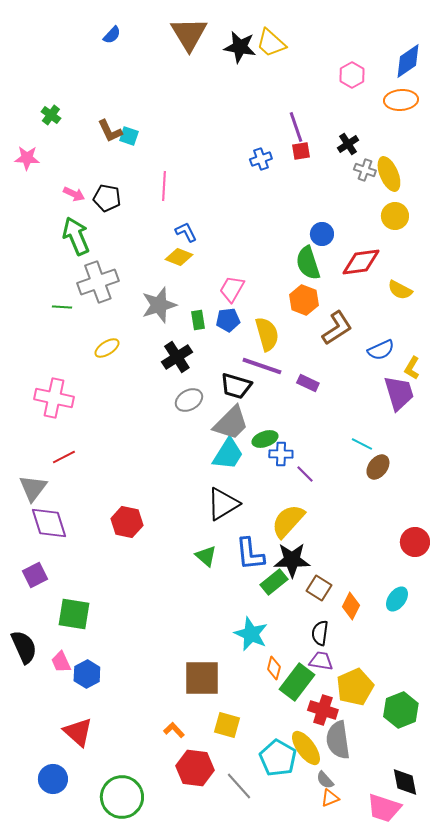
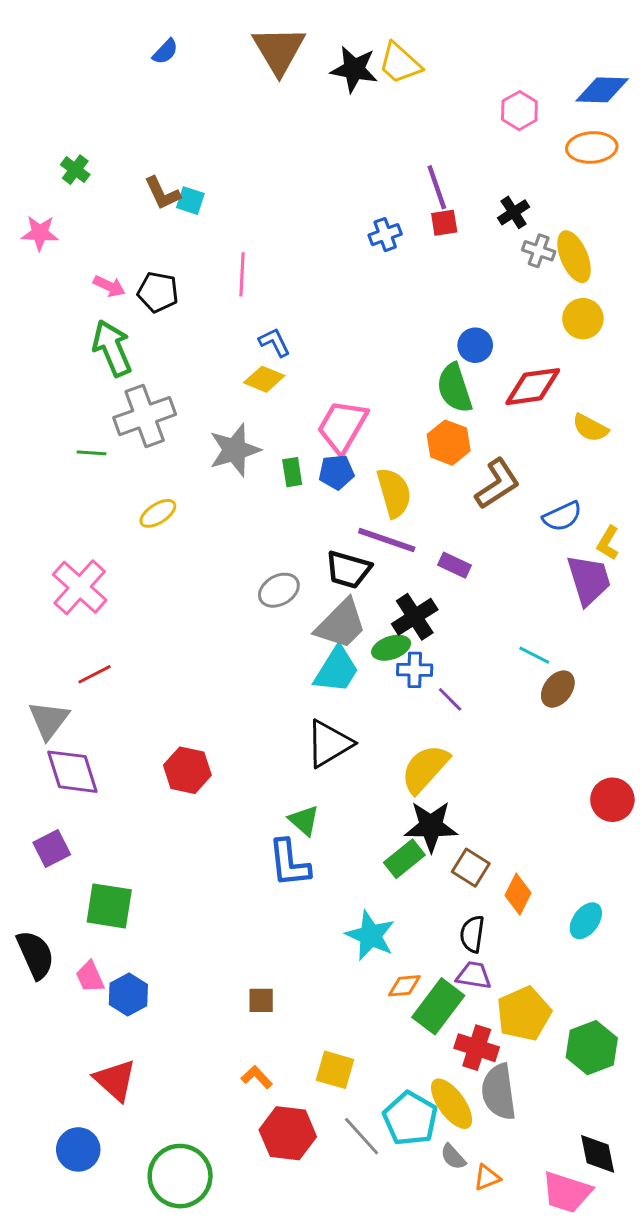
blue diamond: (408, 61) -> (602, 90), turned 36
pink trapezoid: (232, 289) -> (342, 426), size x1.4
black cross: (177, 357) -> (415, 617), moved
pink cross: (54, 398) -> (80, 587), turned 30
blue L-shape: (250, 554) -> (289, 863), moved
cyan ellipse: (397, 599) -> (586, 921), moved
orange diamond: (274, 668) -> (404, 986), turned 70
brown square: (202, 678) -> (261, 1000), moved, size x0.5
gray semicircle: (325, 780) -> (453, 1157), moved
gray line: (239, 786) -> (362, 1136), moved

